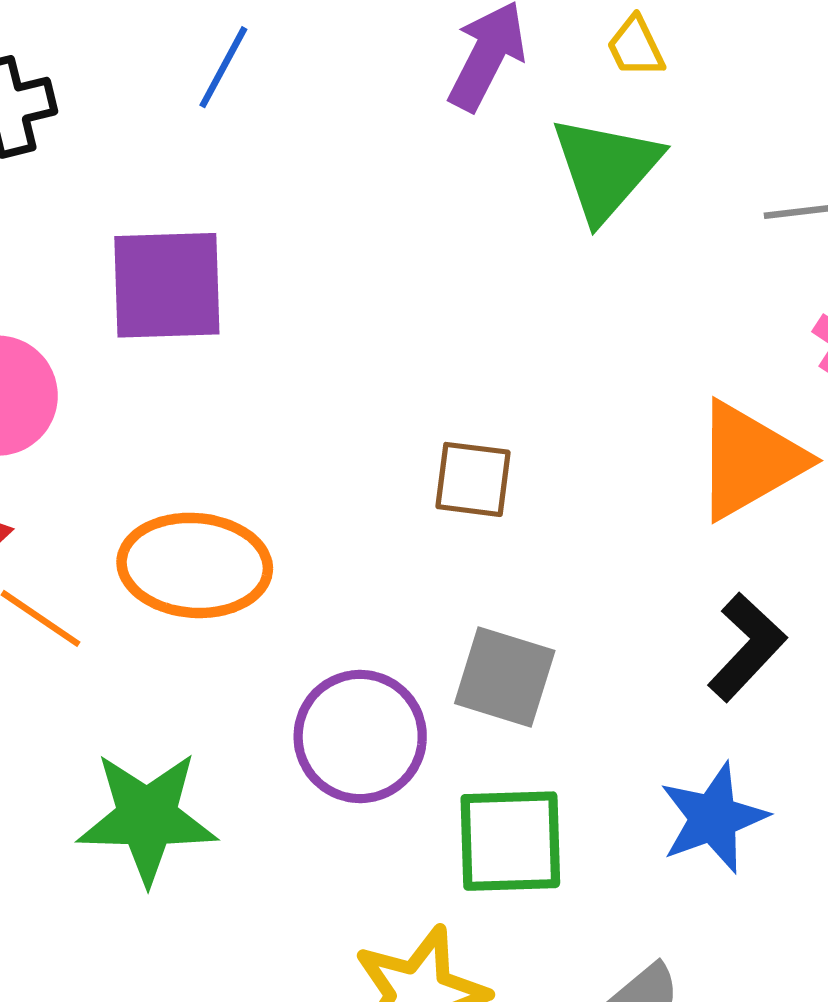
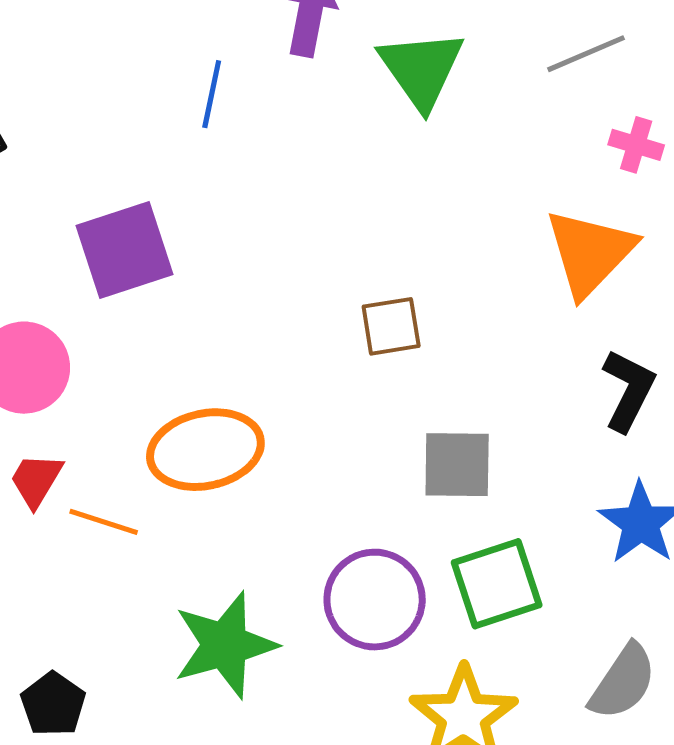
blue line: (223, 67) -> (212, 94), moved
purple circle: (360, 736) -> (375, 600), moved

